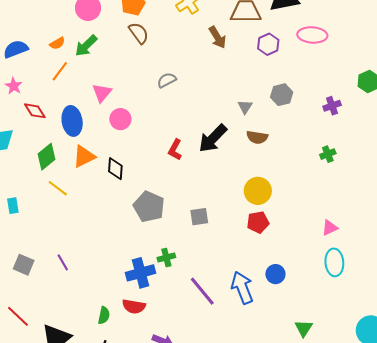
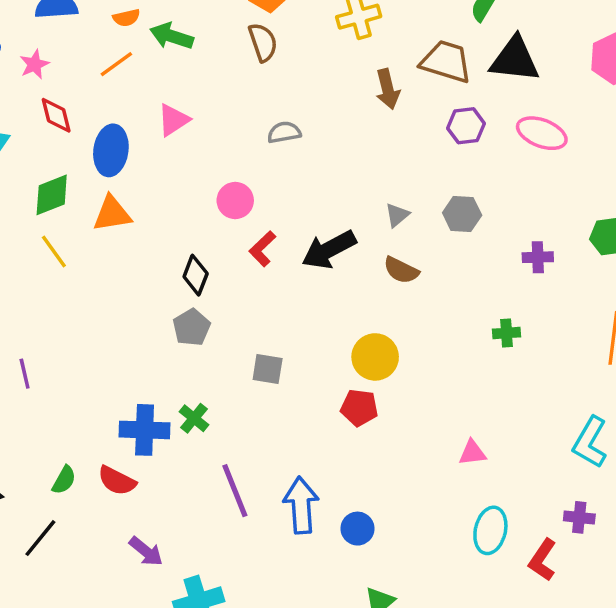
green arrow: (86, 46) -> (172, 36), turned 45
pink circle: (120, 119) -> (235, 200), moved
black diamond: (115, 169) -> (196, 275), moved
gray pentagon: (149, 207) -> (192, 327), size x0.7
green cross: (166, 257) -> (194, 418), turned 36
cyan ellipse: (334, 262) -> (490, 530), moved
blue circle: (275, 274) -> (358, 529), moved

